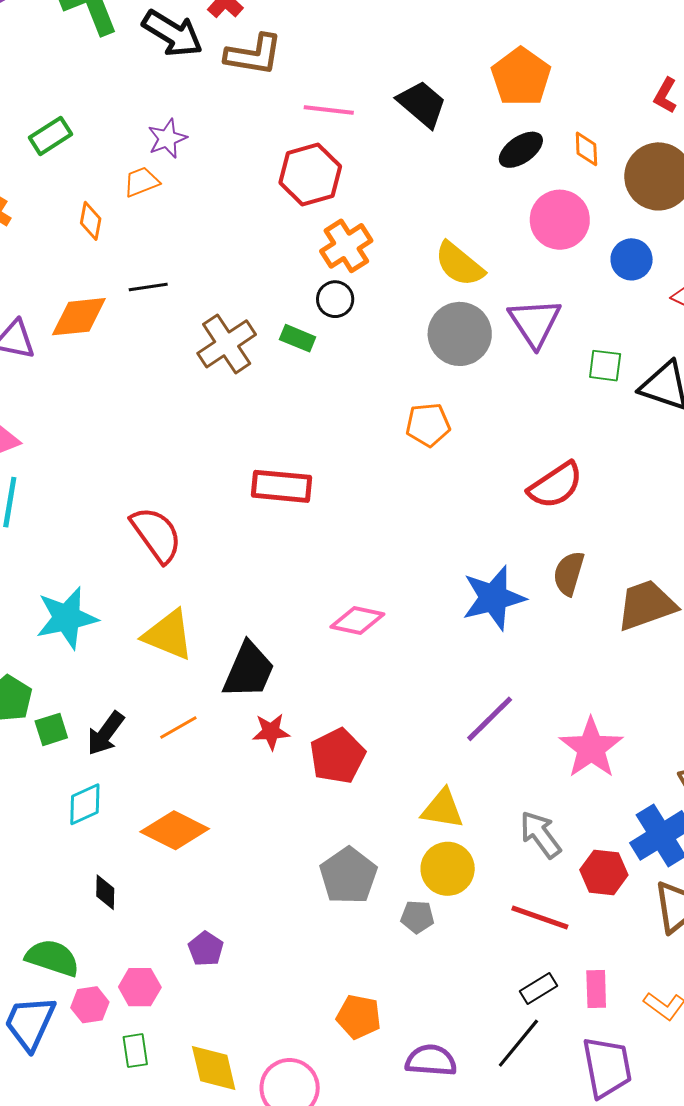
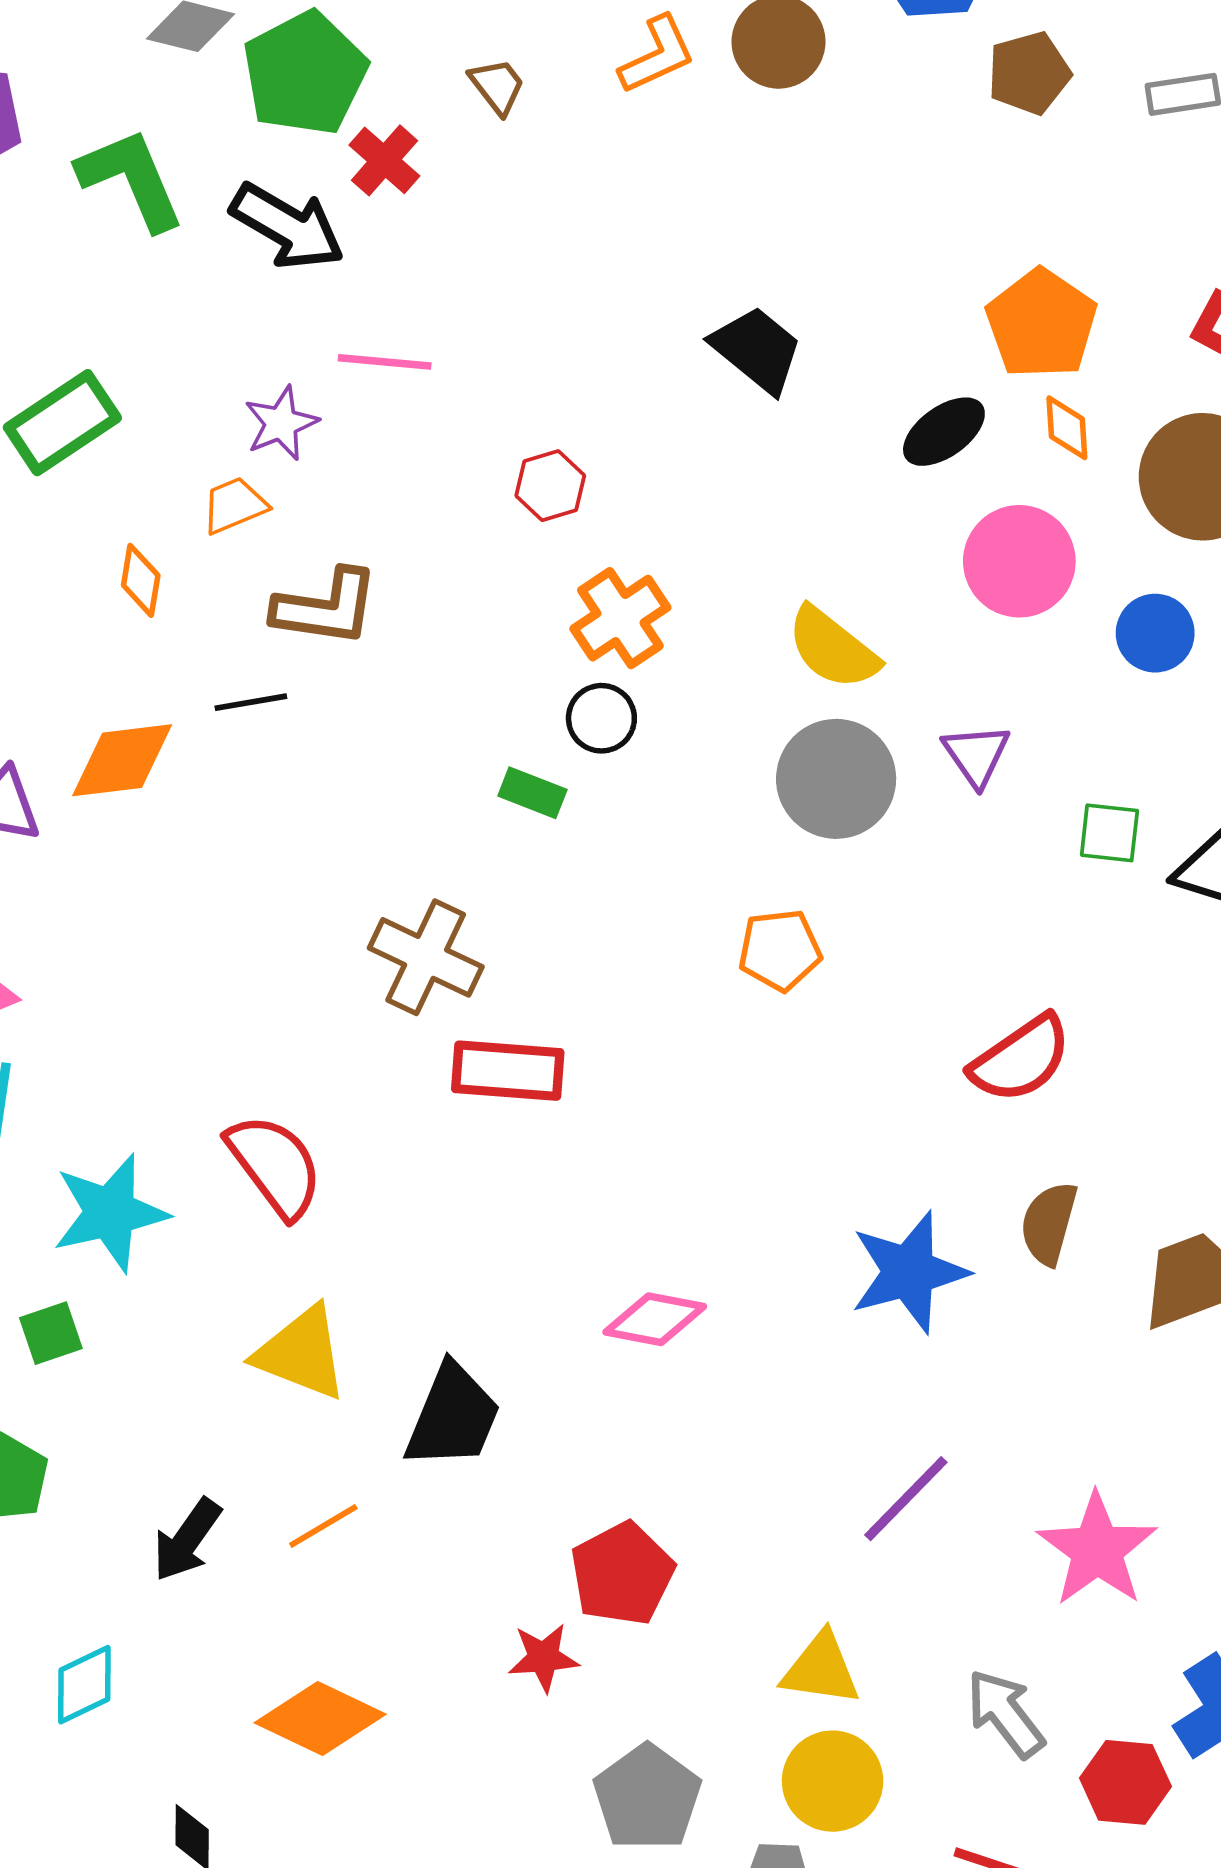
brown L-shape: (254, 55) -> (326, 608), moved
orange pentagon: (521, 77) -> (1041, 324), moved
pink line: (329, 110) -> (385, 362), moved
green rectangle: (51, 136) -> (62, 423), size x1.4
red hexagon: (310, 175) -> (550, 486), size x0.6
purple triangle: (535, 323) -> (976, 755), size x0.7
brown cross: (227, 344) -> (426, 957), moved, turned -30
cyan star: (67, 618) -> (110, 1213), moved
green square: (51, 729) -> (51, 1333), moved
red star: (271, 732) -> (543, 1658), moved
cyan diamond: (85, 804) -> (84, 1685), moved

